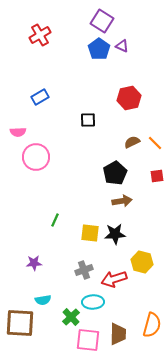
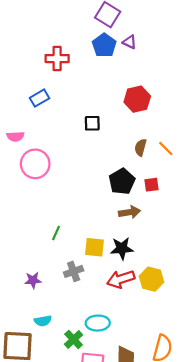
red cross: (40, 35) -> (57, 59), moved, turned 30
brown semicircle: (132, 142) -> (141, 147), turned -49
red square: (157, 176) -> (151, 185), moved
gray cross: (84, 270) -> (74, 271), moved
red arrow: (114, 279) -> (121, 279), moved

